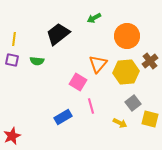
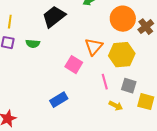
brown cross: (150, 61) -> (146, 27), moved
gray square: (133, 103) -> (129, 86), turned -35
pink line: (91, 106) -> (105, 82), moved

